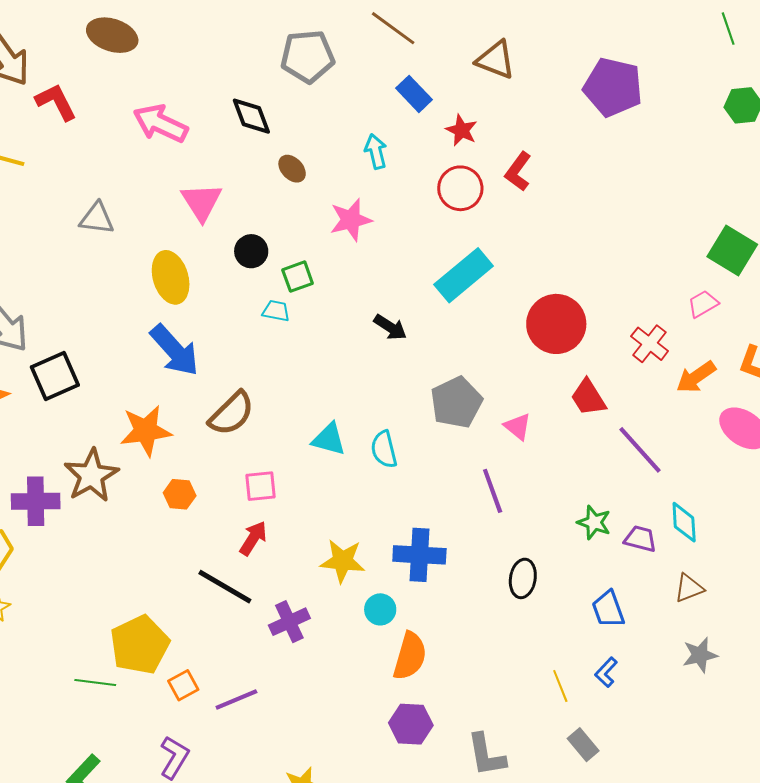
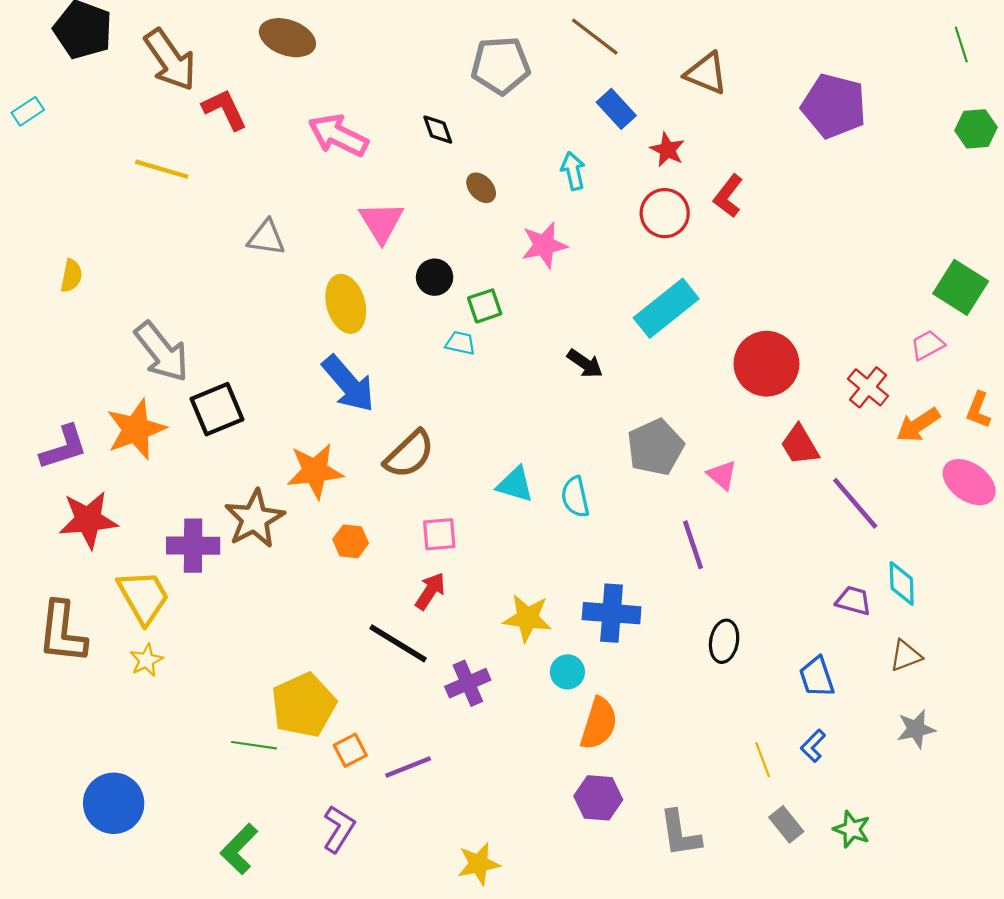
black diamond: (251, 116) -> (438, 130), size x0.7
green star: (594, 522) -> (852, 829), moved

